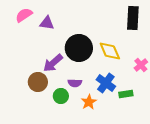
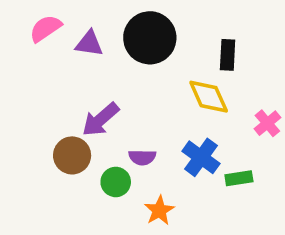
black rectangle: (133, 18) -> (228, 55), moved, size x0.7
black circle: (79, 48) -> (150, 38), moved
orange star: (89, 102) -> (159, 210), moved

